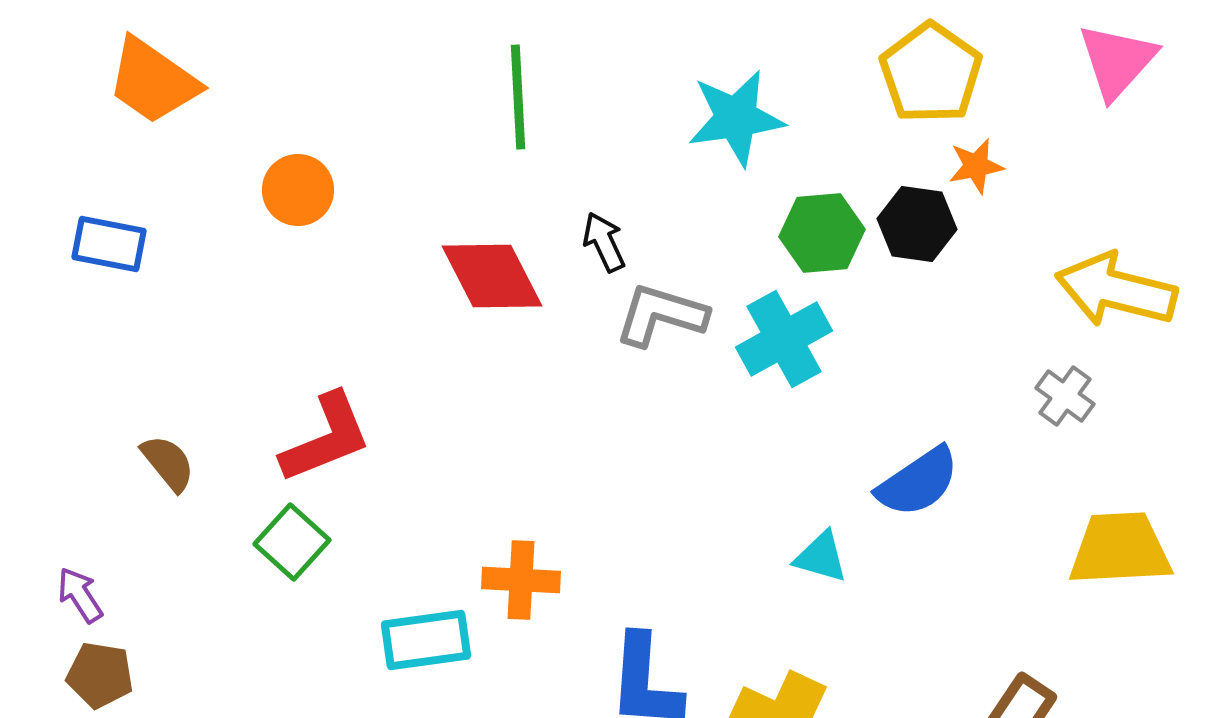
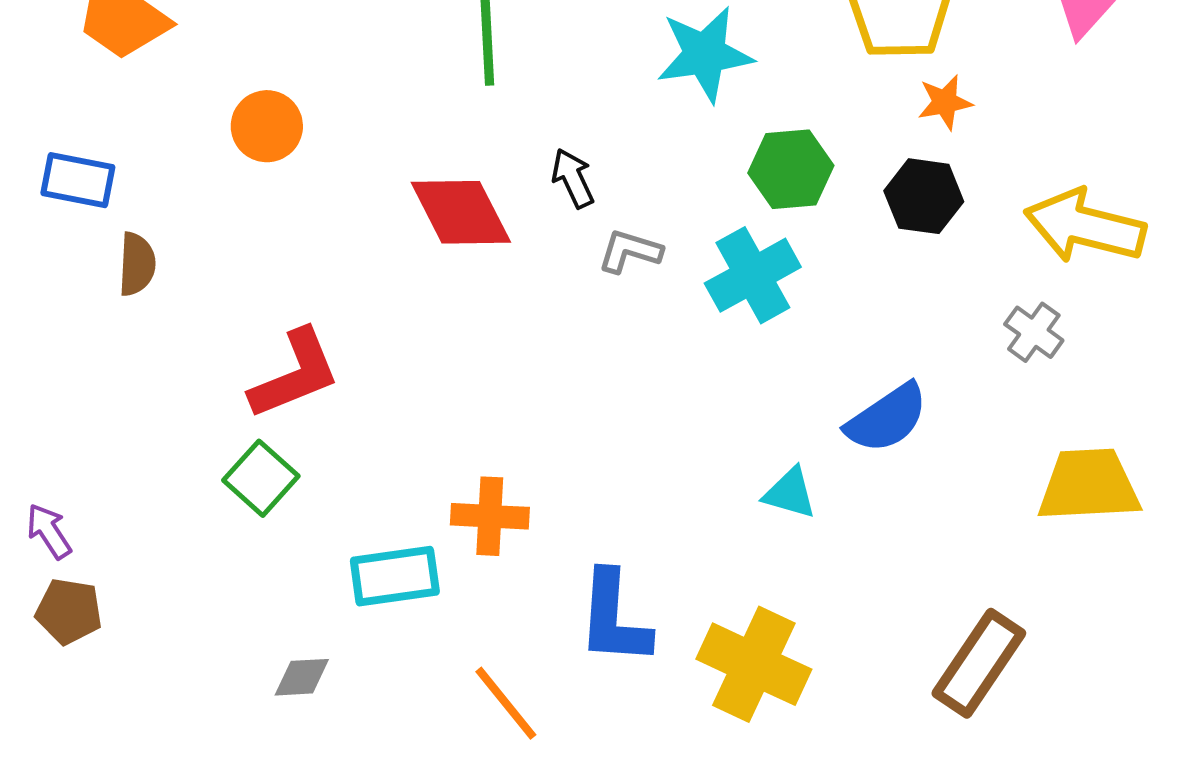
black hexagon: (917, 224) -> (924, 196), moved
gray L-shape: (661, 315) -> (630, 251), size x0.7
brown semicircle: (168, 463) -> (137, 264), moved, turned 42

